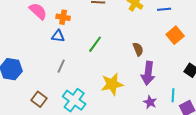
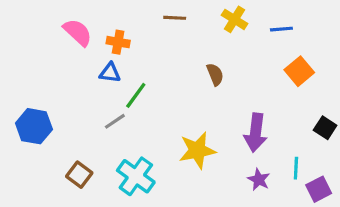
green line: (95, 44) -> (136, 95), moved
brown semicircle: (138, 49) -> (215, 74), moved
gray line: (61, 66) -> (115, 121), turned 32

